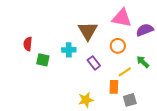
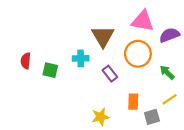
red semicircle: (28, 44) -> (26, 61), moved
orange circle: (118, 46) -> (138, 54), size x1.5
yellow line: (125, 72) -> (169, 99), moved

